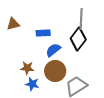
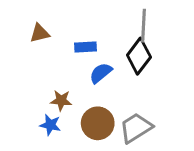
brown circle: (55, 71) -> (98, 123), moved
blue star: (32, 84) -> (50, 125), moved

